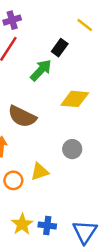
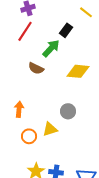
brown semicircle: (22, 117) -> (36, 68), moved, size x0.7
gray circle: (72, 149) -> (68, 111), moved

